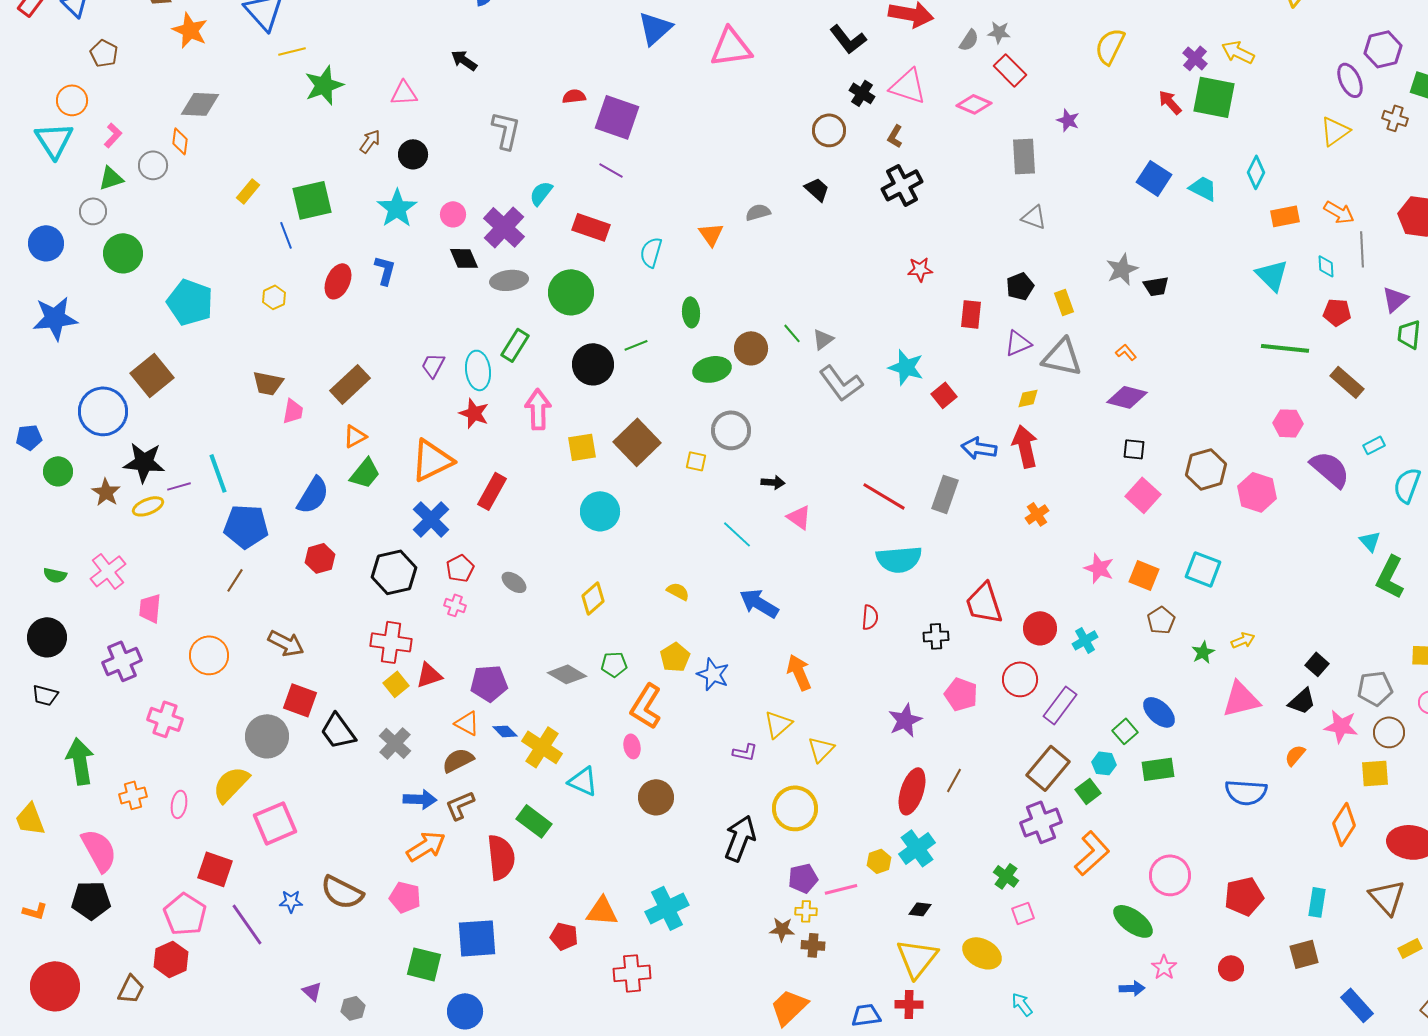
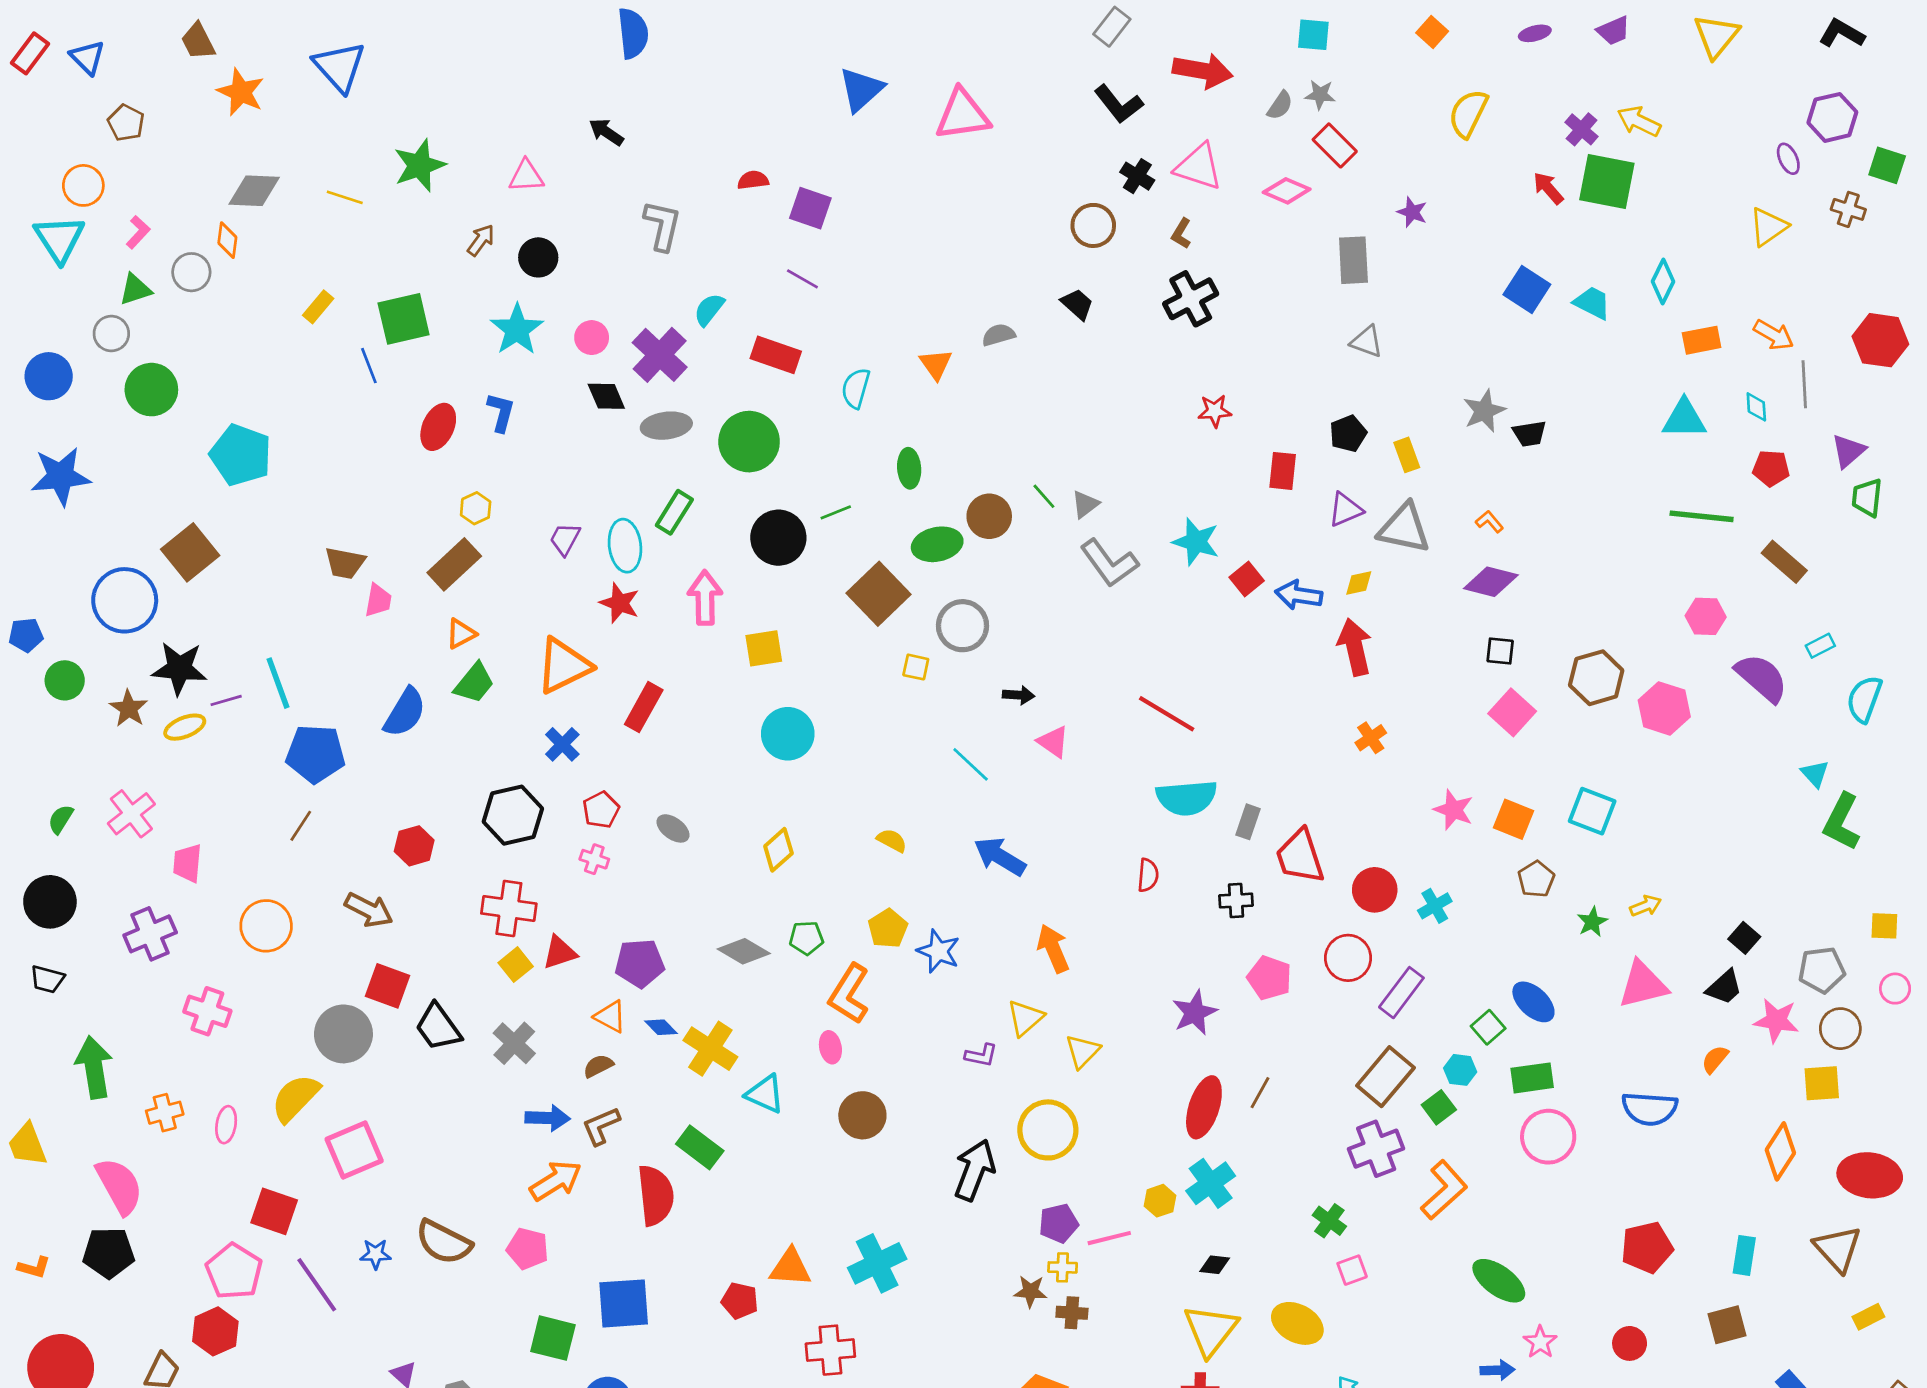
yellow line: (292, 51) -> (345, 197), moved, turned 32
purple ellipse: (1350, 80) -> (1788, 159), size x0.7
purple square: (617, 117) -> (810, 208), size x0.7
cyan triangle: (1272, 275) -> (1684, 419), turned -45
yellow hexagon: (274, 297) -> (476, 508), moved
brown square: (637, 442) -> (878, 594), moved
blue arrow: (979, 448) -> (1299, 595), moved
gray rectangle: (945, 494) -> (1248, 822), moved, size x0.7
blue cross: (431, 519) -> (562, 744), size x0.7
red hexagon: (320, 558) -> (414, 846), moved
green semicircle: (55, 575) -> (61, 819), turned 110
brown semicircle: (458, 760) -> (598, 1066), size x0.7
pink circle: (1170, 875) -> (1548, 1137), moved

